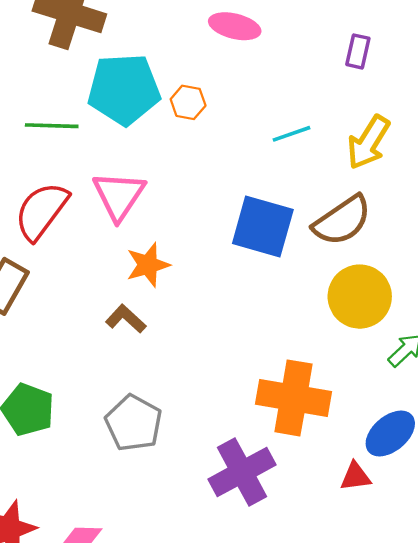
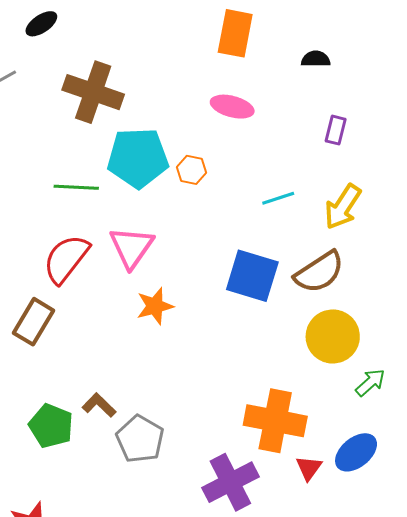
brown L-shape: (126, 319) -> (99, 405), moved
red triangle: (355, 477) -> (309, 468), moved, turned -48

